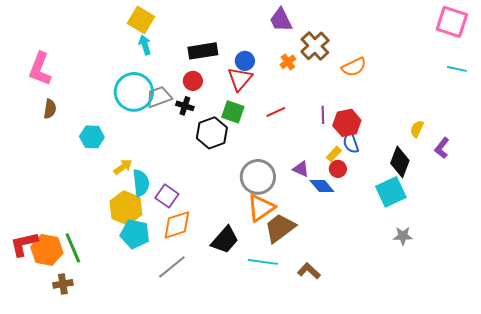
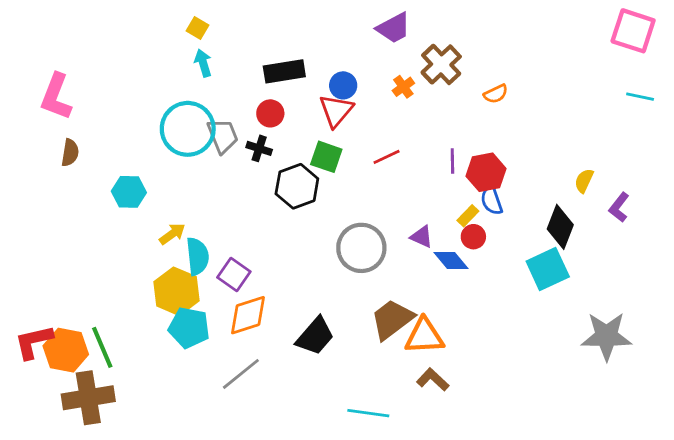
yellow square: (141, 20) -> (197, 28), size x0.6
purple trapezoid: (281, 20) -> (394, 28), turned -92
orange semicircle: (354, 67) -> (496, 94), size x0.7
gray trapezoid: (159, 97) -> (223, 136), turned 88
orange triangle: (261, 208) -> (424, 336), moved, turned 32
gray star: (403, 236) -> (606, 336), moved, size x1.8
cyan line: (263, 262) -> (368, 413), moved
brown cross: (63, 284) -> (88, 398), size x1.8

